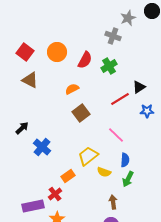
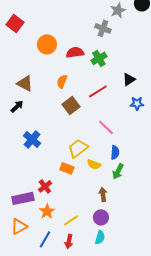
red square: (25, 52) -> (15, 23), moved
red semicircle: (85, 60) -> (75, 52), turned -126
brown triangle: (30, 80) -> (25, 83), moved
orange semicircle: (72, 89) -> (62, 81), turned -40
red line: (120, 99) -> (98, 91), moved
black arrow: (22, 128) -> (17, 106), moved
orange rectangle: (68, 176) -> (67, 168), moved, turned 56

